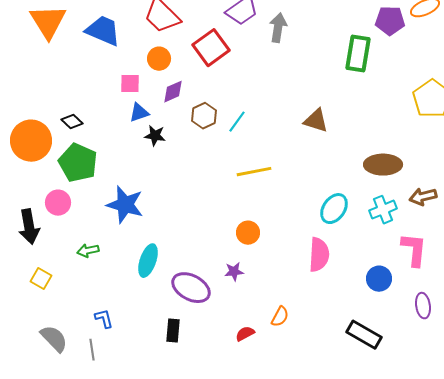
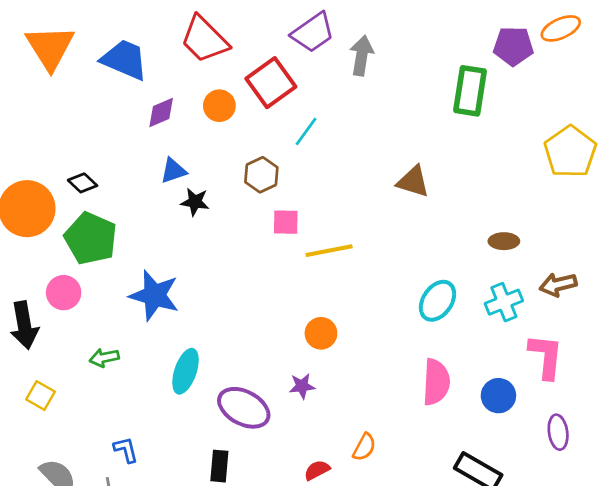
orange circle: (159, 59) -> (219, 106), moved
pink square: (130, 84) -> (286, 222), moved
purple diamond: (173, 92) -> (161, 112), moved
cyan line: (237, 122) -> (306, 131), moved
brown ellipse: (383, 165) -> (504, 241), size x0.6
pink semicircle: (319, 255) -> (436, 382), moved

